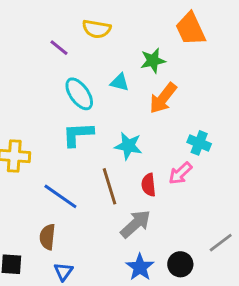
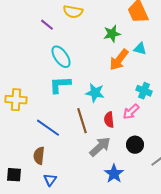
cyan triangle: (120, 82) -> (140, 49), moved
black circle: (180, 264) -> (135, 145), moved
blue star: (140, 267) -> (114, 174), moved

